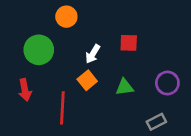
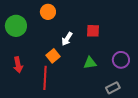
green circle: (39, 50) -> (16, 26), moved
orange square: (87, 80) -> (53, 56), moved

